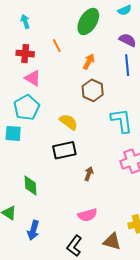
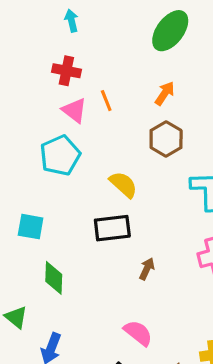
orange line: (57, 46) -> (106, 101), moved
cyan square: (13, 133) -> (31, 227), moved
pink semicircle: (87, 215) -> (138, 333), turned -132

